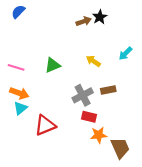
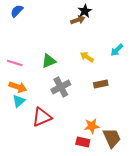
black star: (100, 17) -> (85, 11), moved
gray cross: (83, 95) -> (61, 87), moved
red rectangle: (89, 117) -> (83, 142), moved

